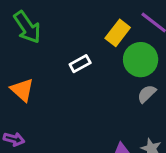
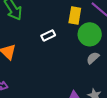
yellow rectangle: (118, 33) -> (75, 15), turned -30

